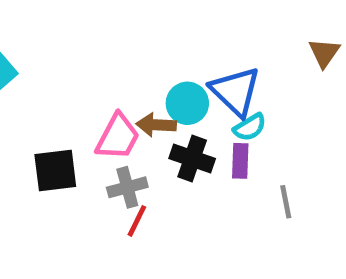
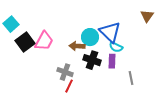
cyan semicircle: (250, 127) -> (116, 47), turned 56
pink trapezoid: (118, 137) -> (44, 41), moved
black square: (55, 171) -> (25, 42), moved, turned -30
gray cross: (127, 187) -> (65, 72), turned 35

